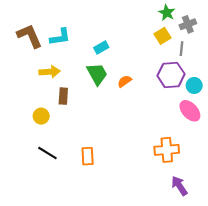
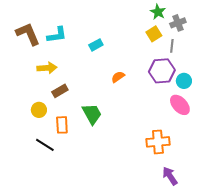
green trapezoid: (97, 74) -> (92, 114), moved
brown rectangle: (63, 96) -> (60, 91), turned 56
orange rectangle: (88, 156) -> (62, 125), moved

